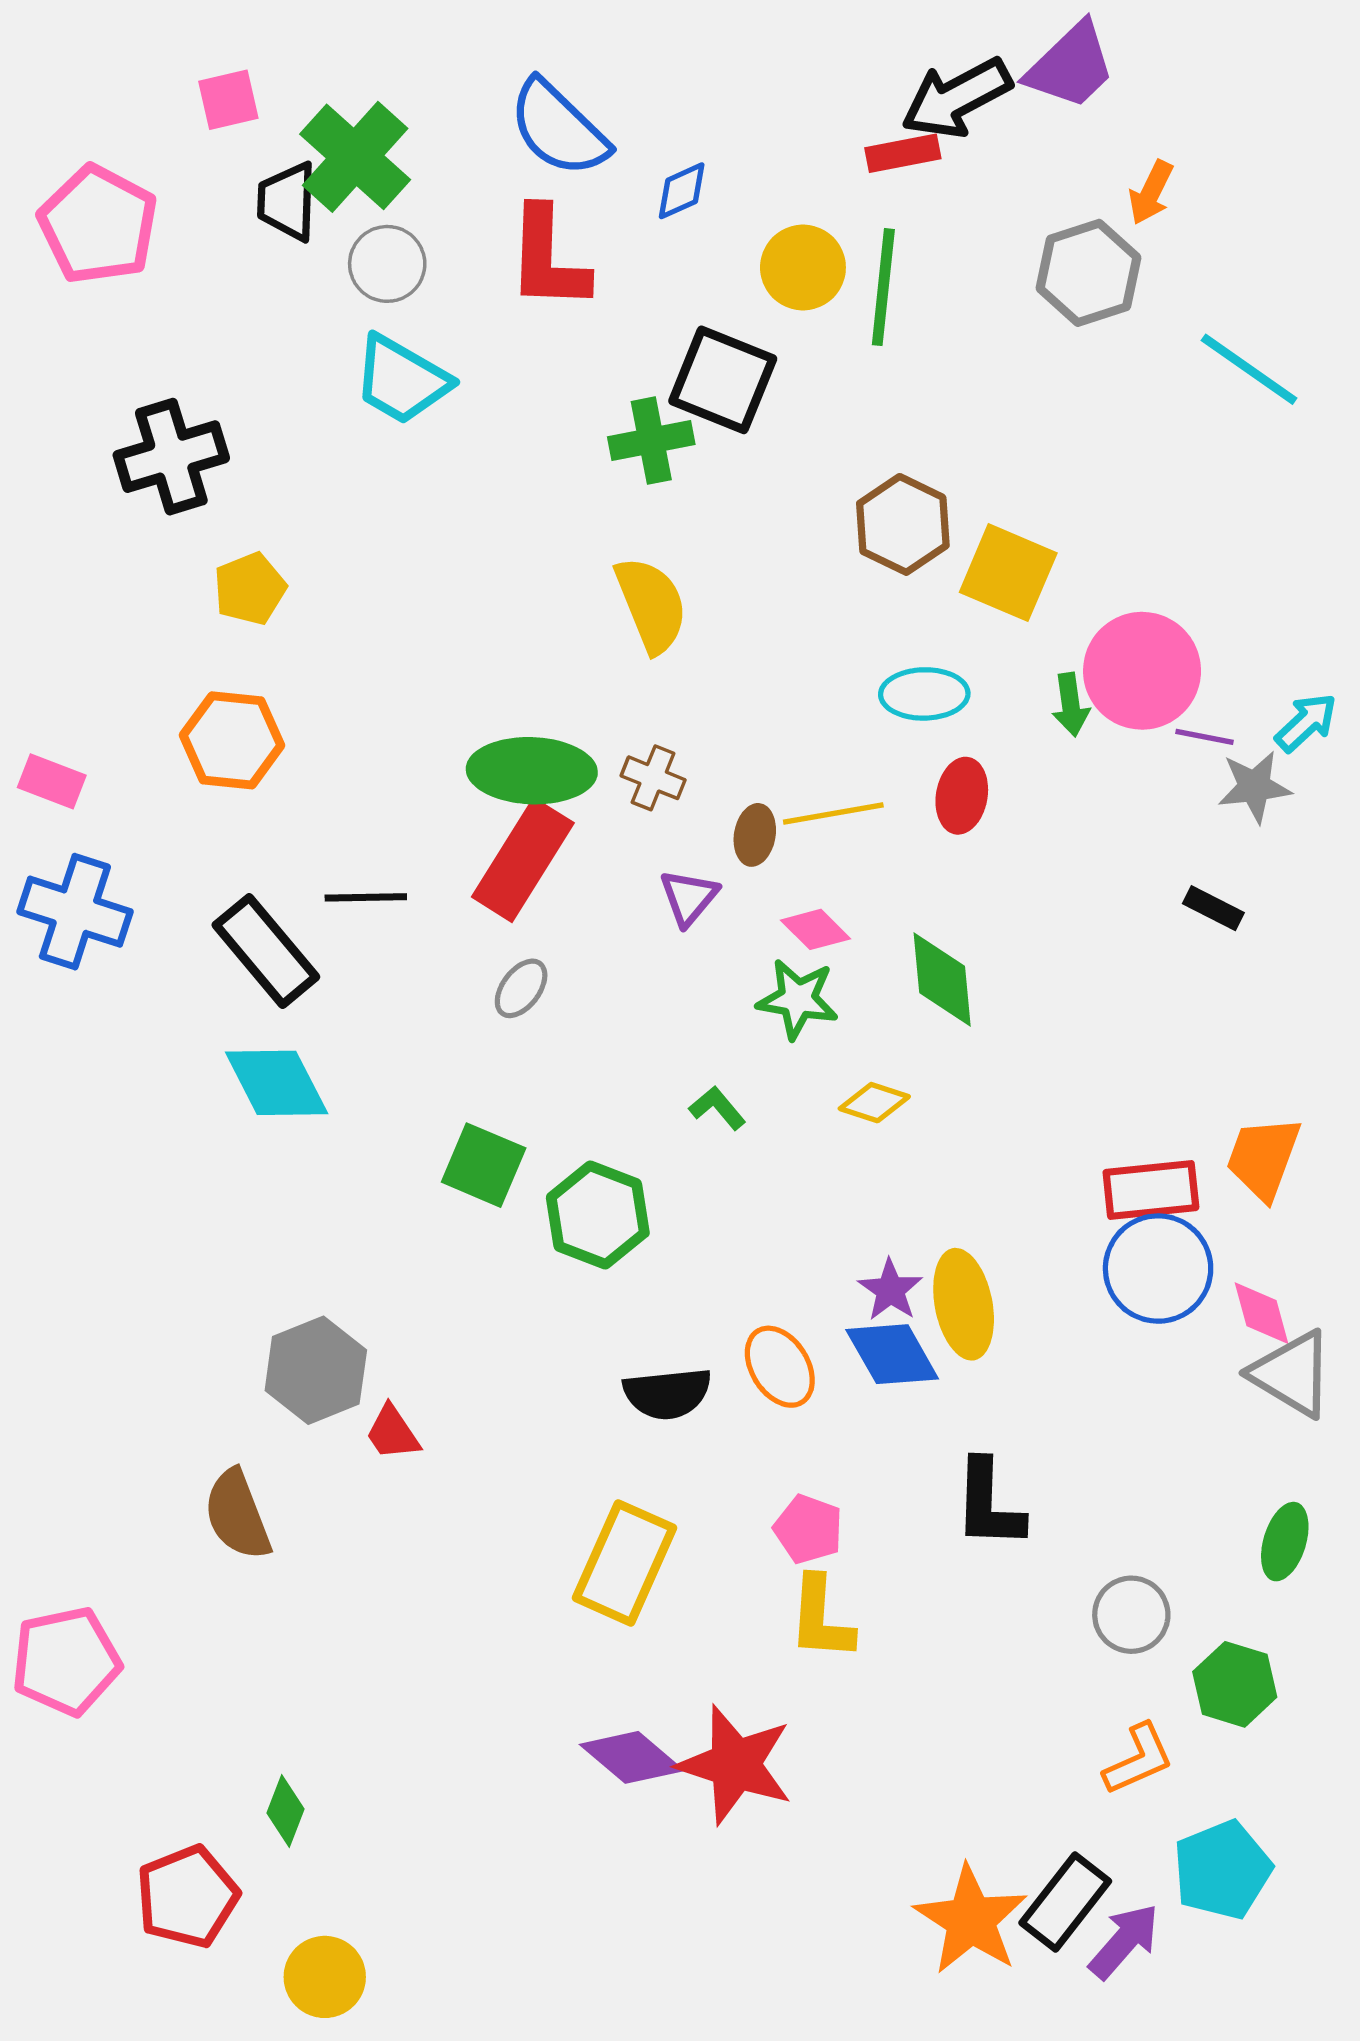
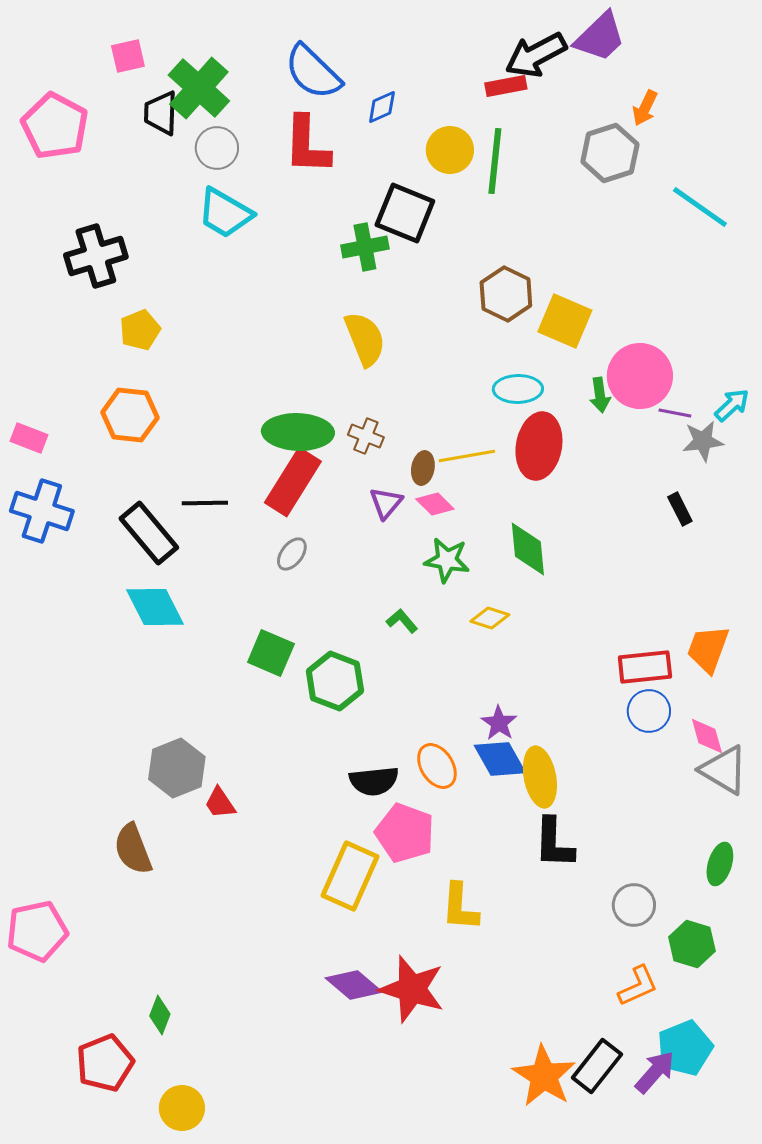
red ellipse: (962, 796) -> (539, 446), size x1.6
black rectangle: (1213, 908) -> (680, 509), turned 36
pink diamond: (815, 929) -> (435, 504), moved
blue circle: (1158, 1269) -> (649, 711), size x0.7
yellow ellipse: (964, 1304) -> (540, 777), moved
pink pentagon: (808, 1529) -> (405, 833), moved, size x1.5
purple arrow: (1124, 1941) -> (655, 1072), moved

